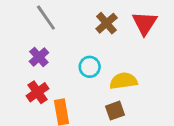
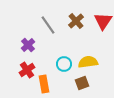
gray line: (46, 18) -> (48, 25), moved
cyan circle: (90, 67) -> (64, 64), moved

